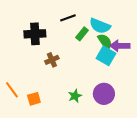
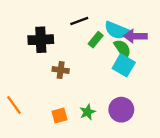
purple arrow: (120, 46) -> (135, 36), moved
brown cross: (52, 60) -> (61, 70), turned 32
orange square: (34, 99) -> (59, 115), moved

